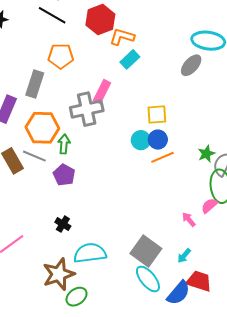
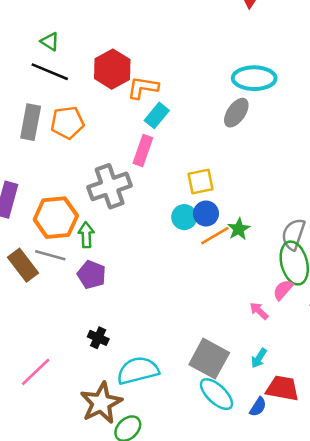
gray rectangle: (35, 84) -> (31, 122), moved
pink rectangle: (102, 92) -> (143, 151), moved
green star: (206, 154) -> (239, 229), moved
blue semicircle: (178, 293) -> (258, 407), size x0.6

